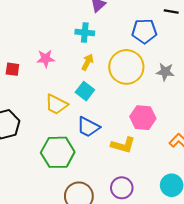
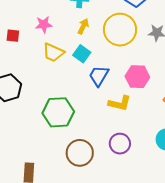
yellow trapezoid: (56, 104) -> (53, 52), moved
blue trapezoid: (88, 127) -> (99, 76), moved, turned 95

